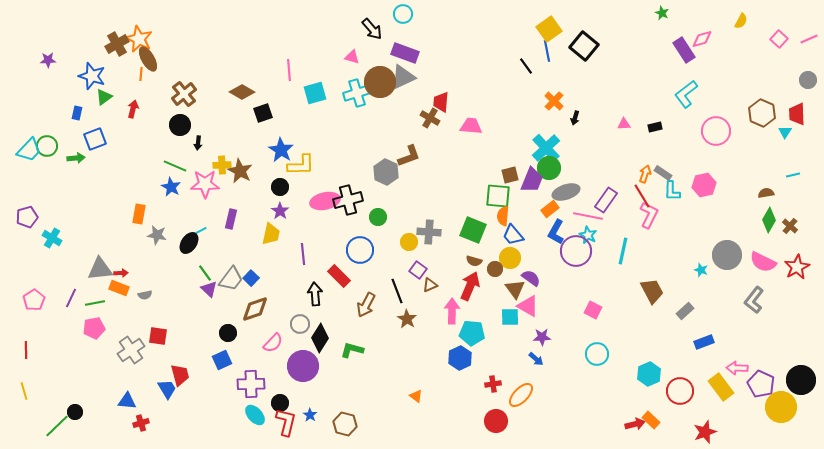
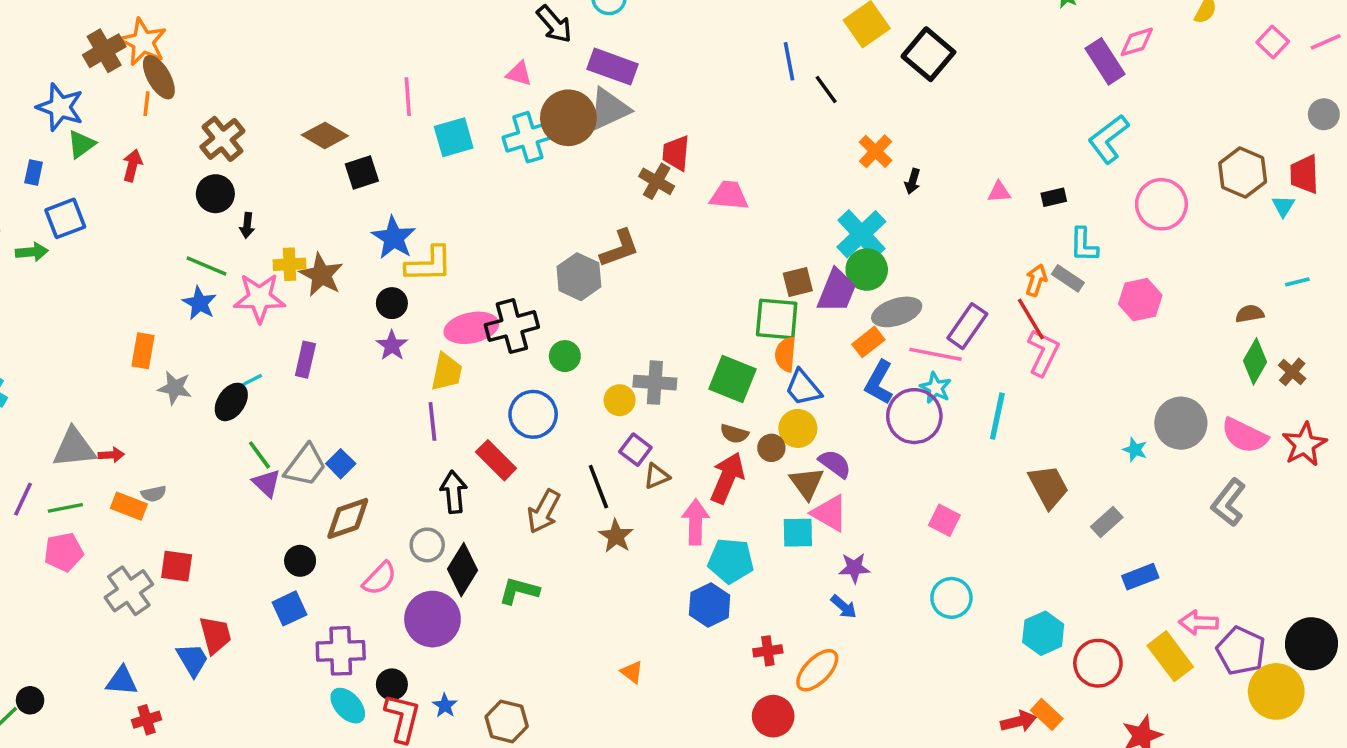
blue line: (547, 51) -> (789, 61), moved
cyan L-shape: (672, 191) -> (1084, 245), moved
yellow trapezoid: (271, 234) -> (447, 372), moved
orange rectangle: (119, 288) -> (129, 506), moved

